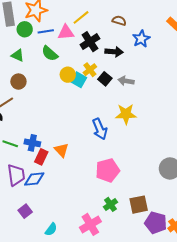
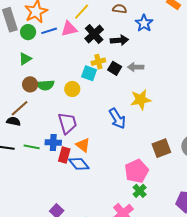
green semicircle: (50, 53) -> (45, 85), moved, turned -36
green triangle: (18, 55) -> (25, 59), turned -48
yellow cross: (90, 70) -> (98, 62), turned 32
yellow circle: (68, 75) -> (72, 89), moved
pink pentagon: (108, 170) -> (137, 171), moved
purple trapezoid: (16, 175) -> (67, 123), moved
blue diamond: (34, 179) -> (79, 164), moved, turned 65
brown square: (139, 205) -> (161, 148), moved

